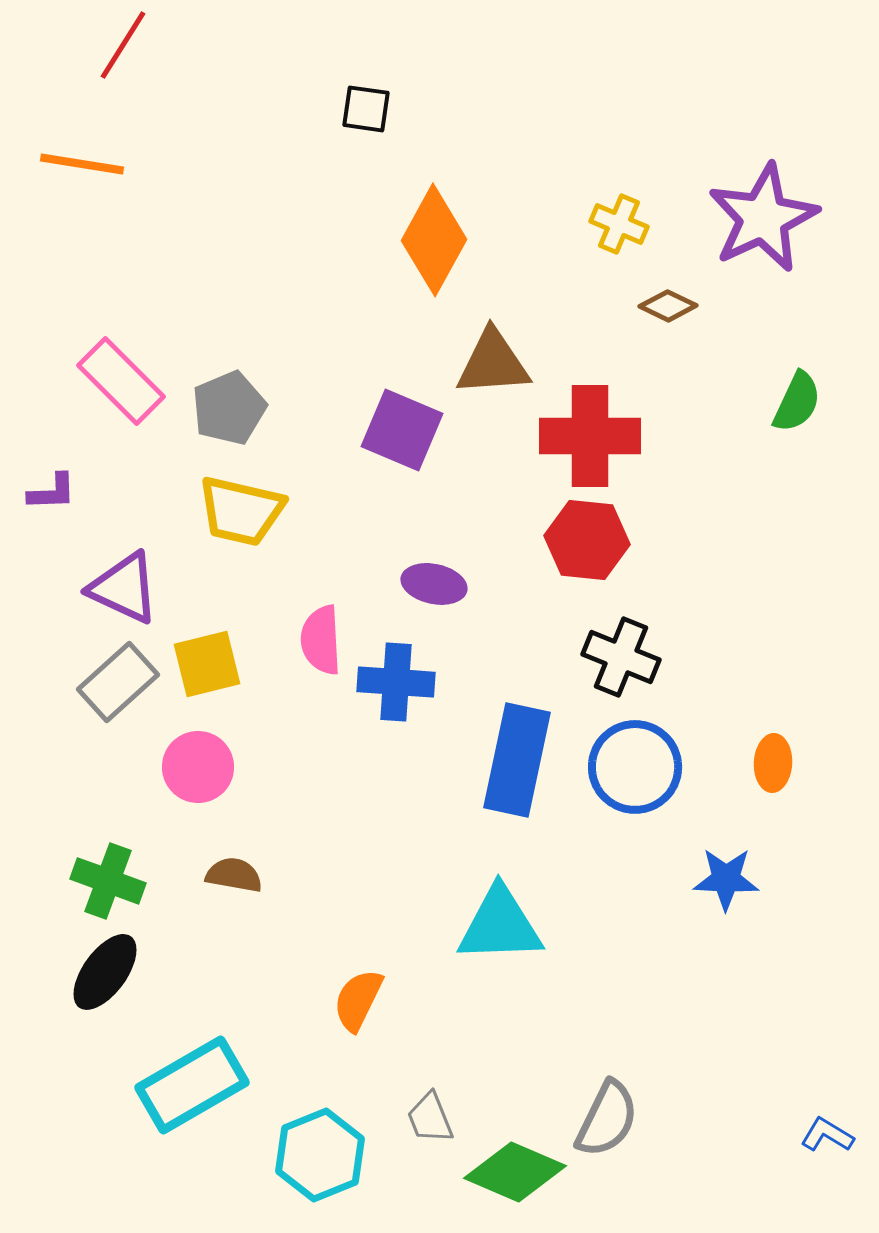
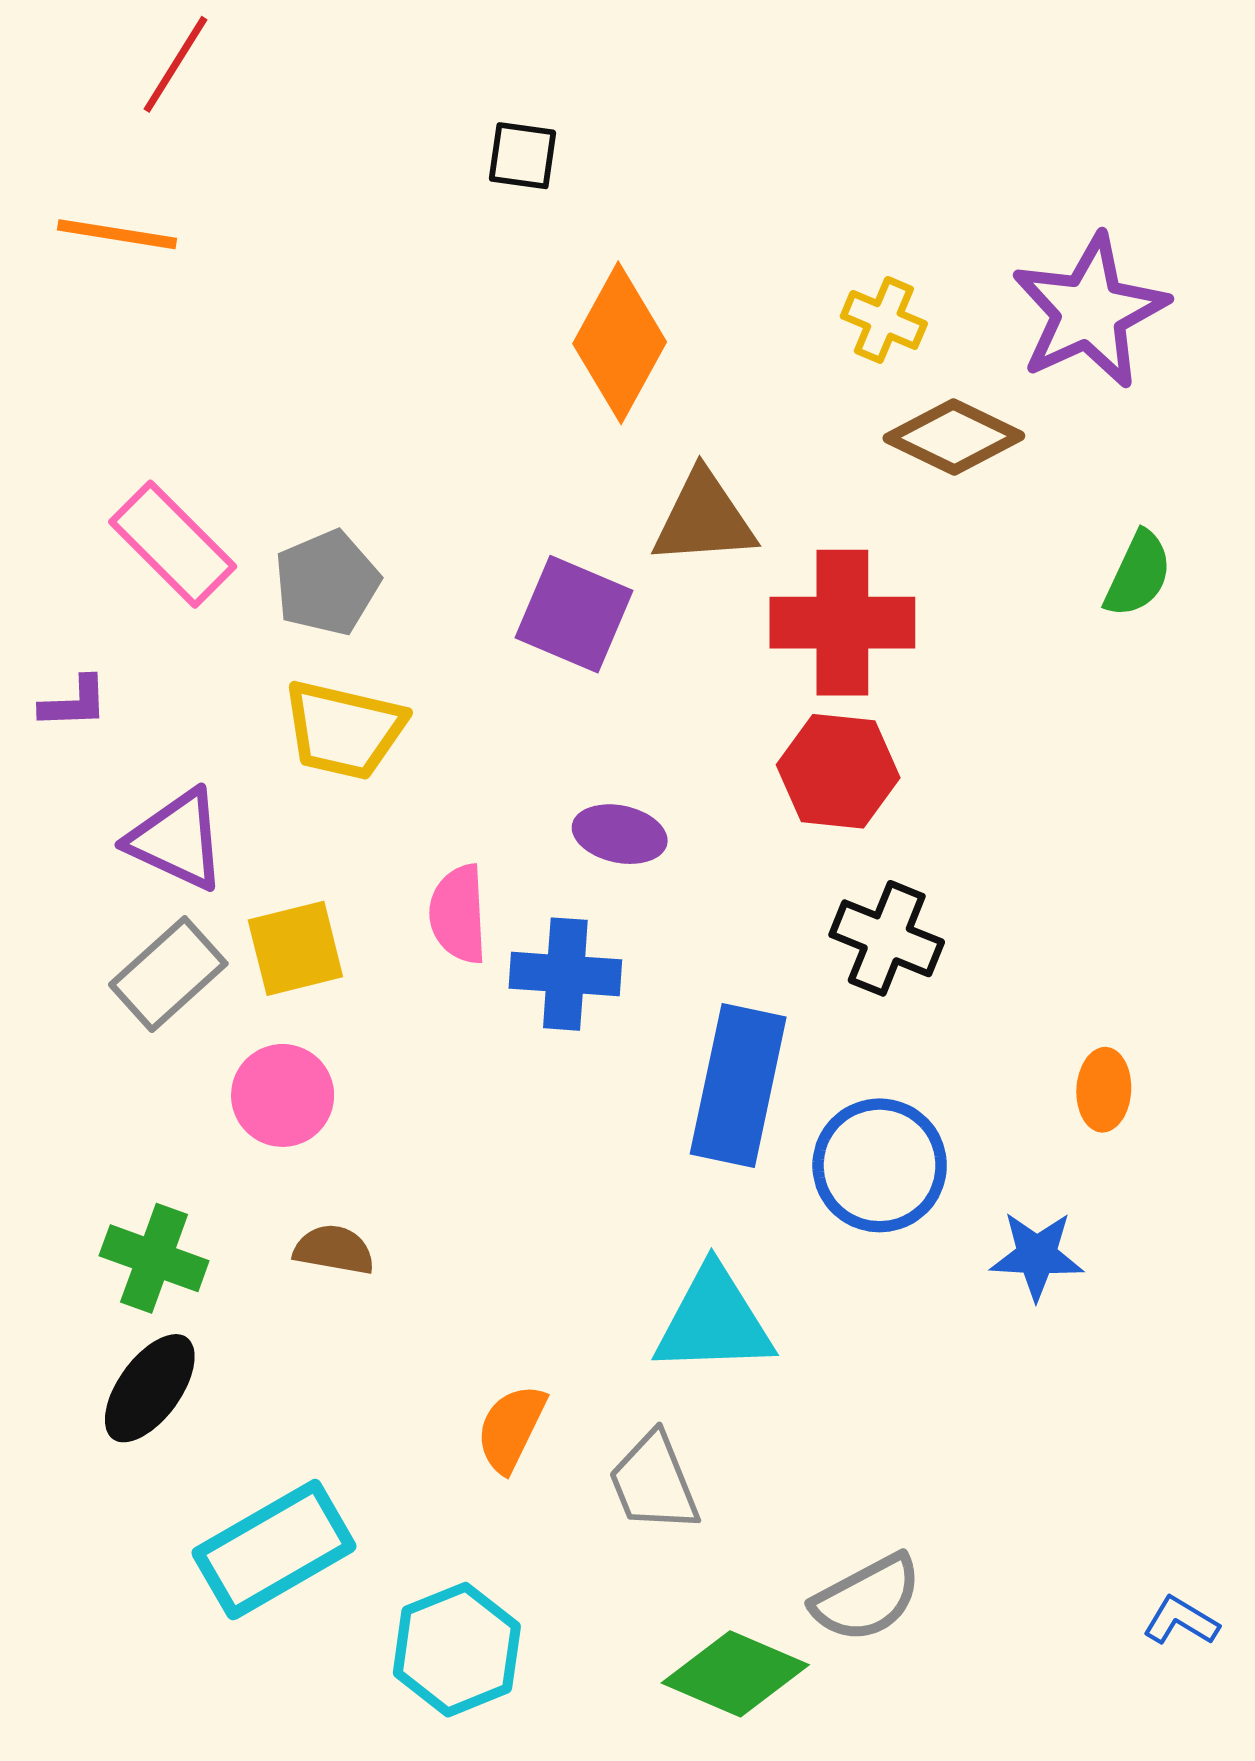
brown diamond: (668, 306) -> (954, 437), size x1.6
blue circle: (635, 767) -> (880, 1165), moved
gray trapezoid: (430, 1118) -> (654, 1482), moved, size x1.4
gray semicircle: (607, 1119) -> (867, 1598), turned 36

